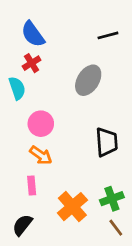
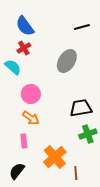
cyan semicircle: (17, 88) -> (13, 67), turned -30
black trapezoid: (107, 142) -> (81, 108), turned -95
green cross: (112, 199) -> (88, 134), moved
brown line: (116, 228) -> (76, 173), moved, turned 32

